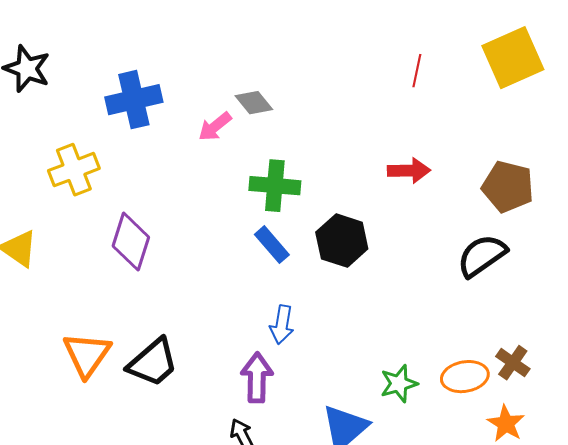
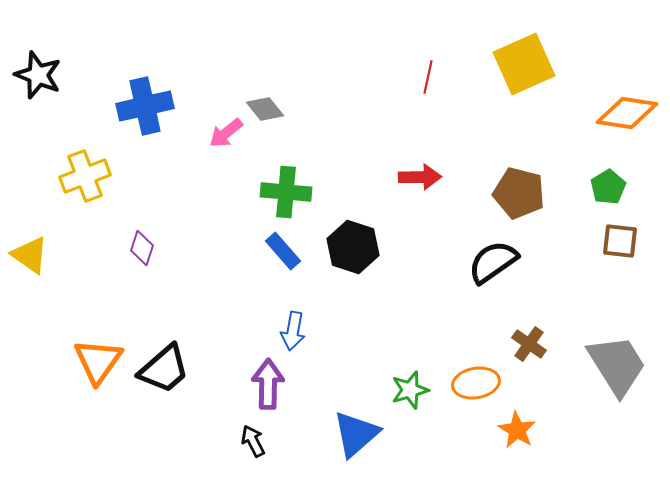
purple diamond: (131, 242) -> (142, 248), size x0.6
brown cross: (513, 363) -> (529, 344), moved

